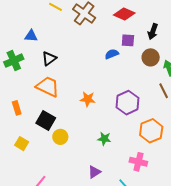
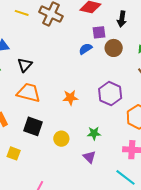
brown circle: (151, 57) -> (114, 48), moved
yellow circle: (60, 137) -> (61, 139), moved
purple triangle: (94, 172) -> (89, 157), moved, turned -32

